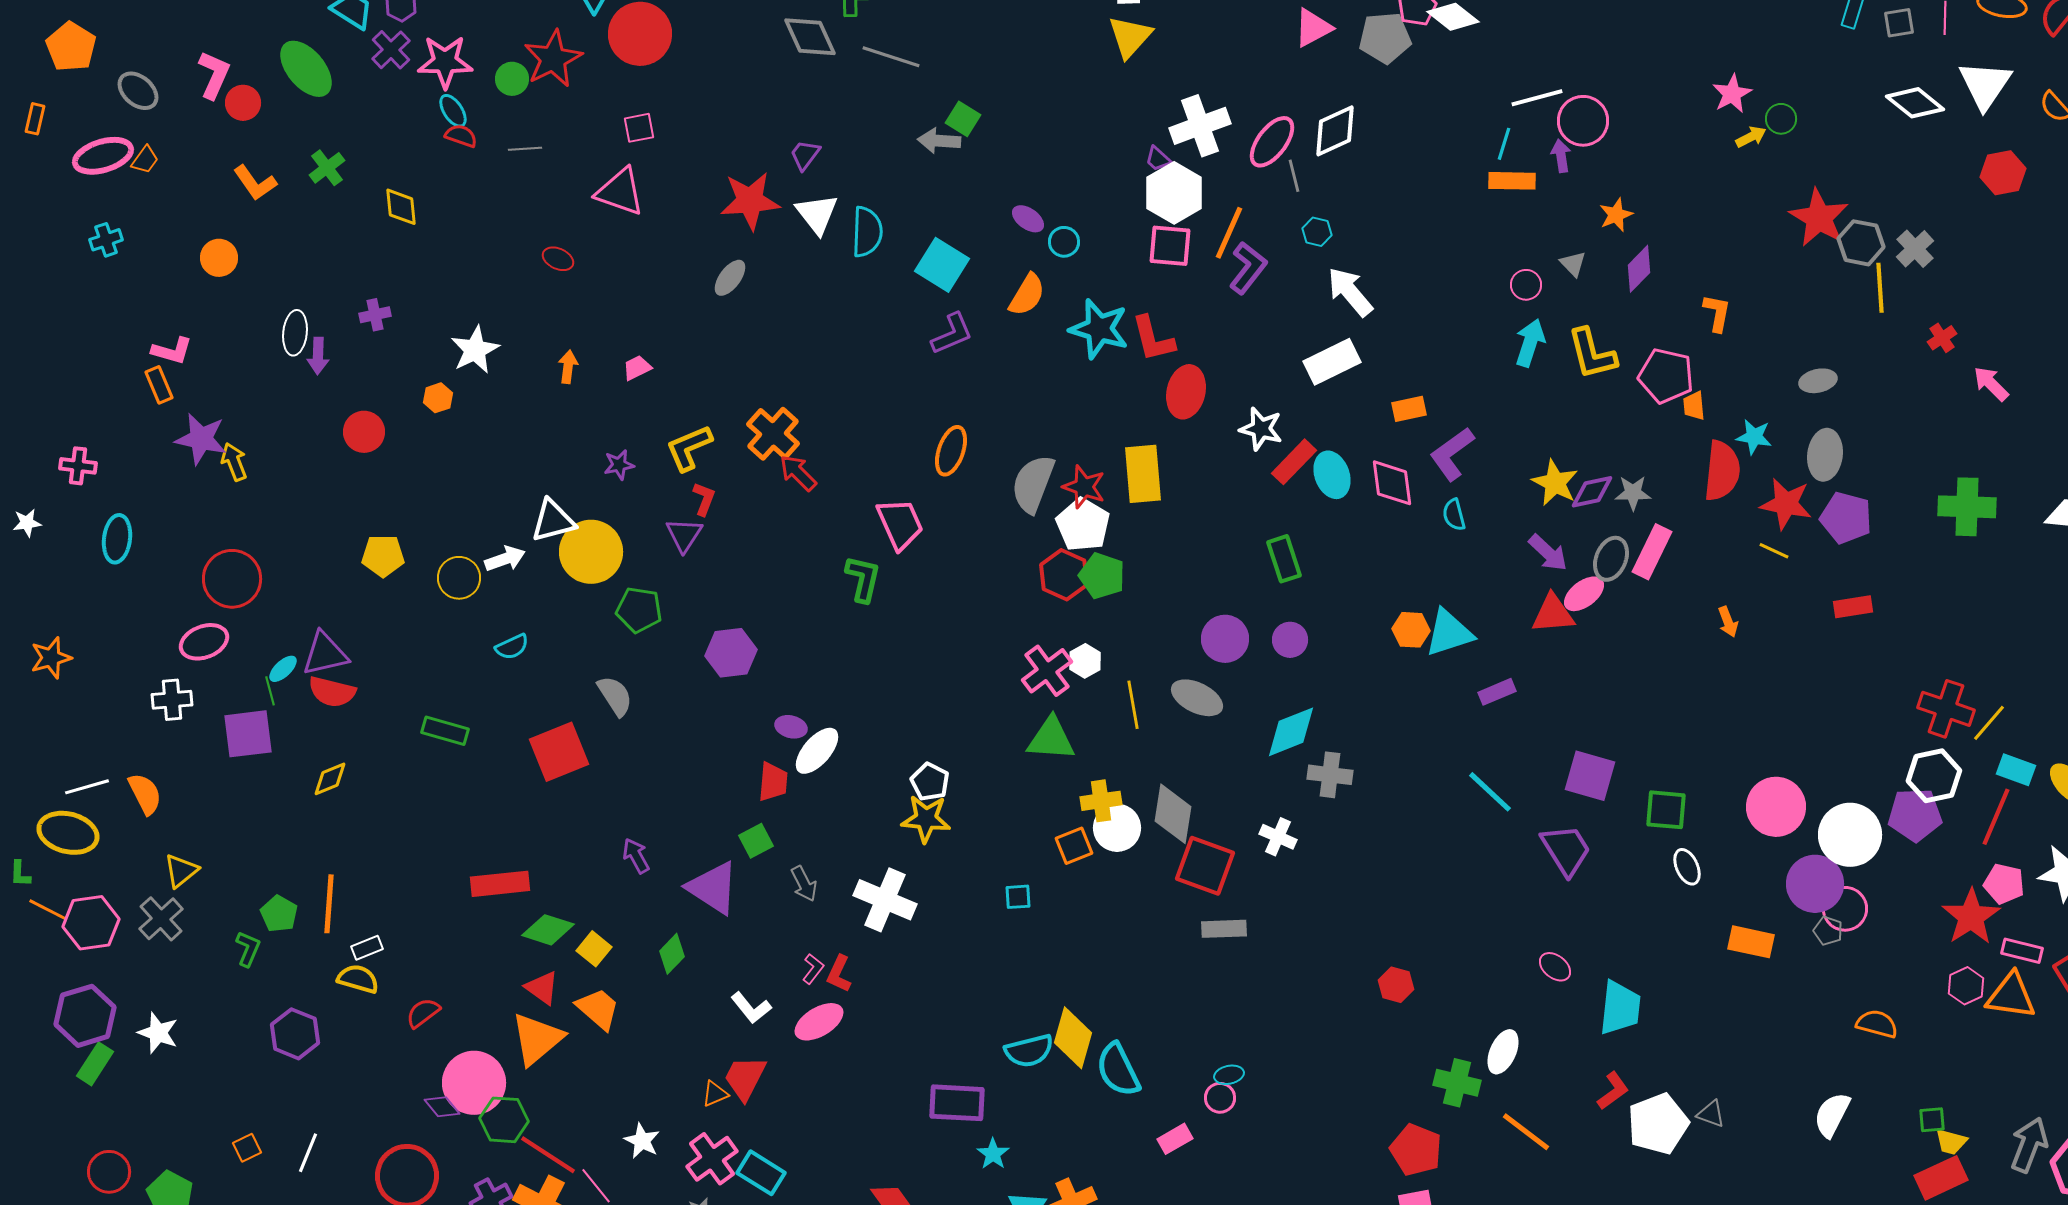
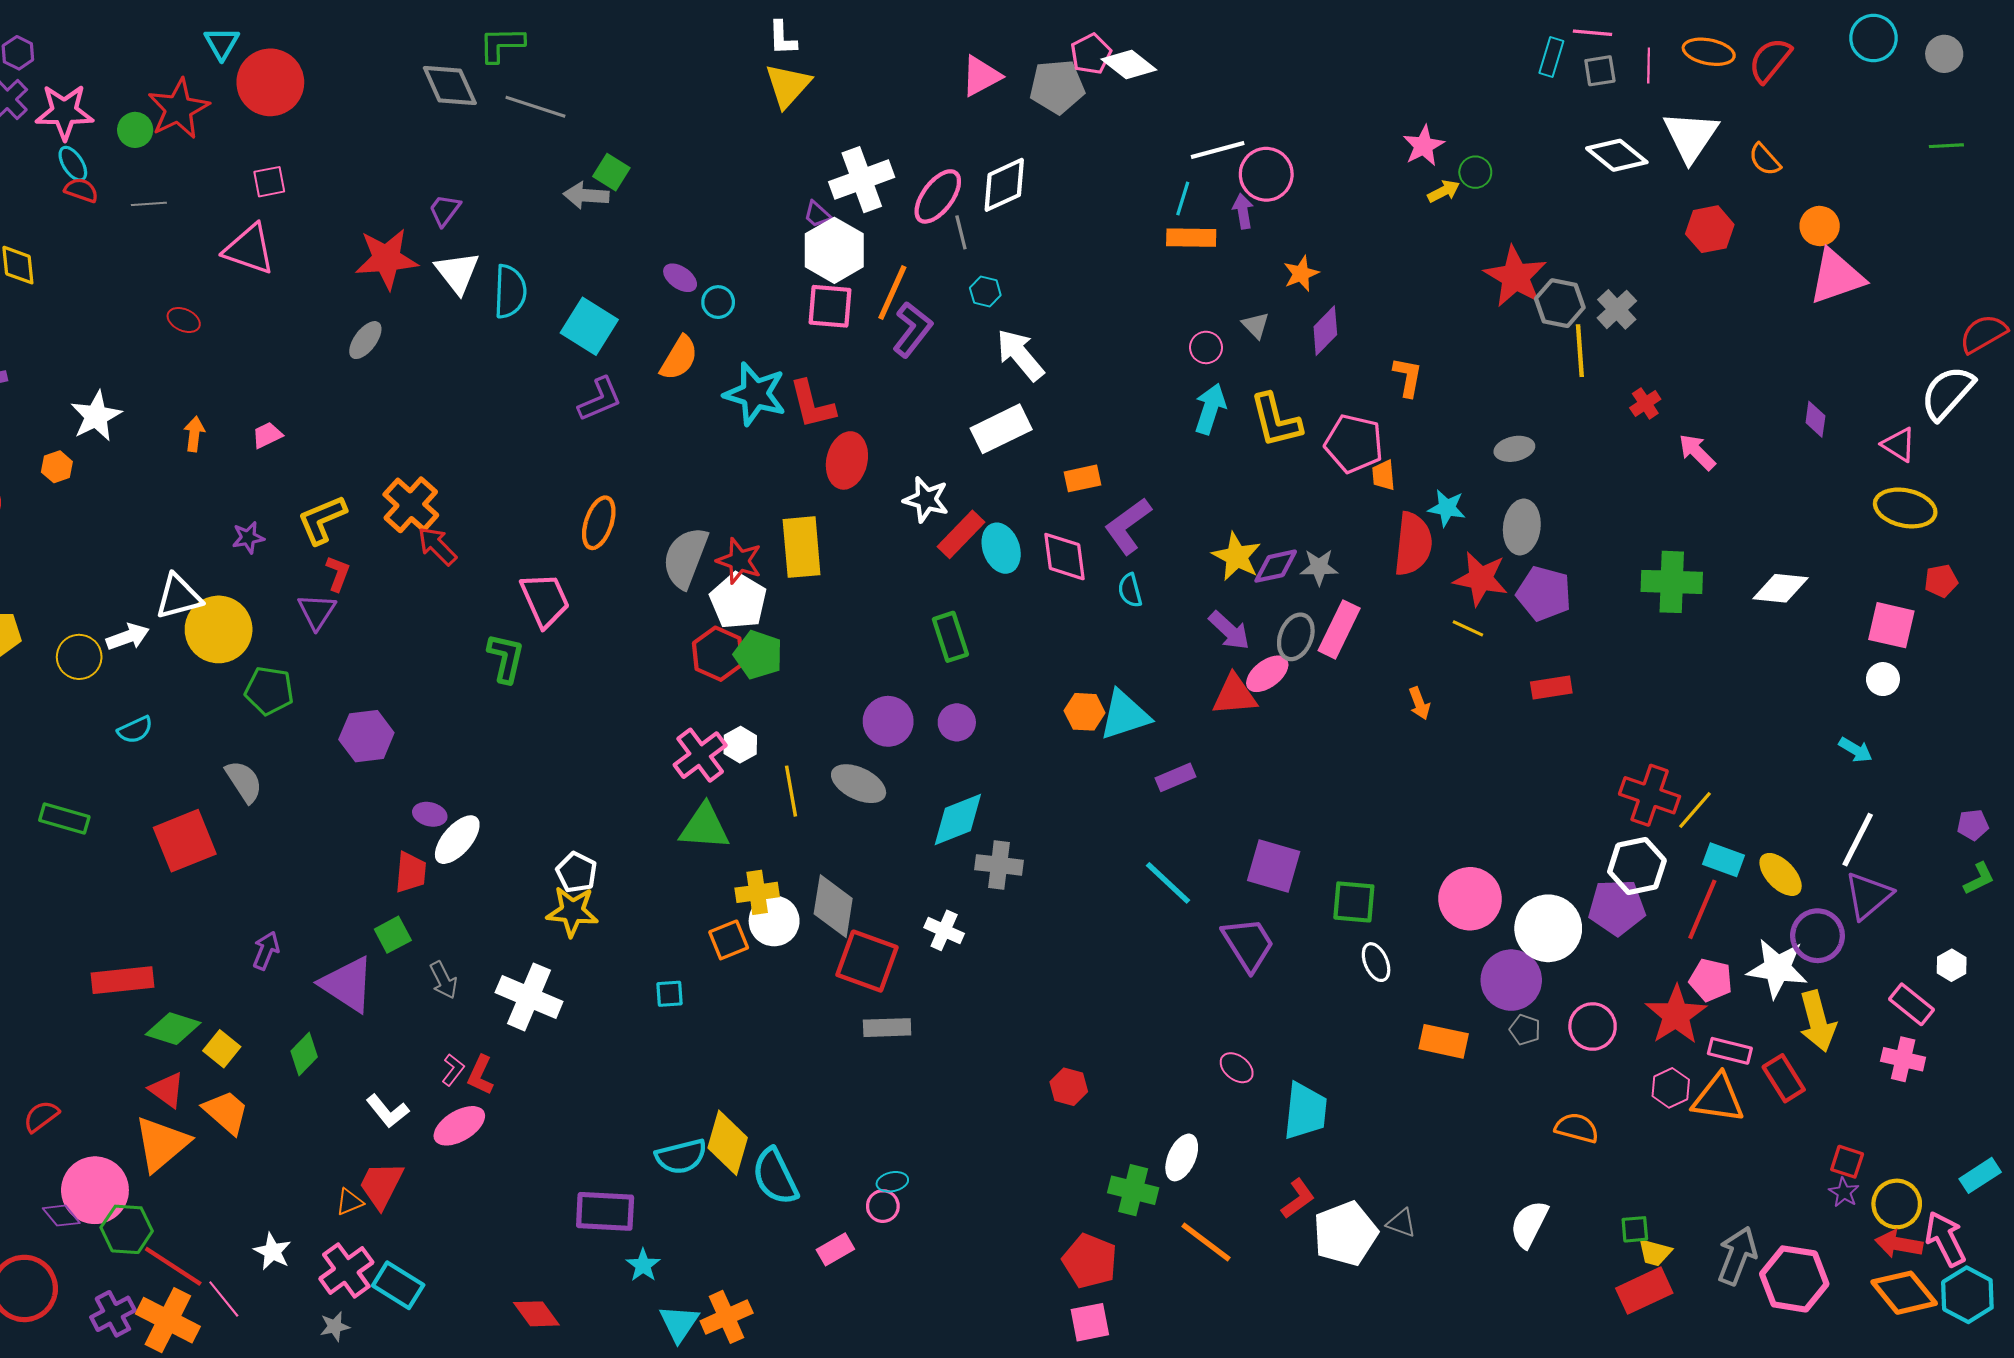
purple arrow: (636, 856) -> (266, 950), turned 51
pink circle: (1845, 909) -> (1593, 1027), moved

